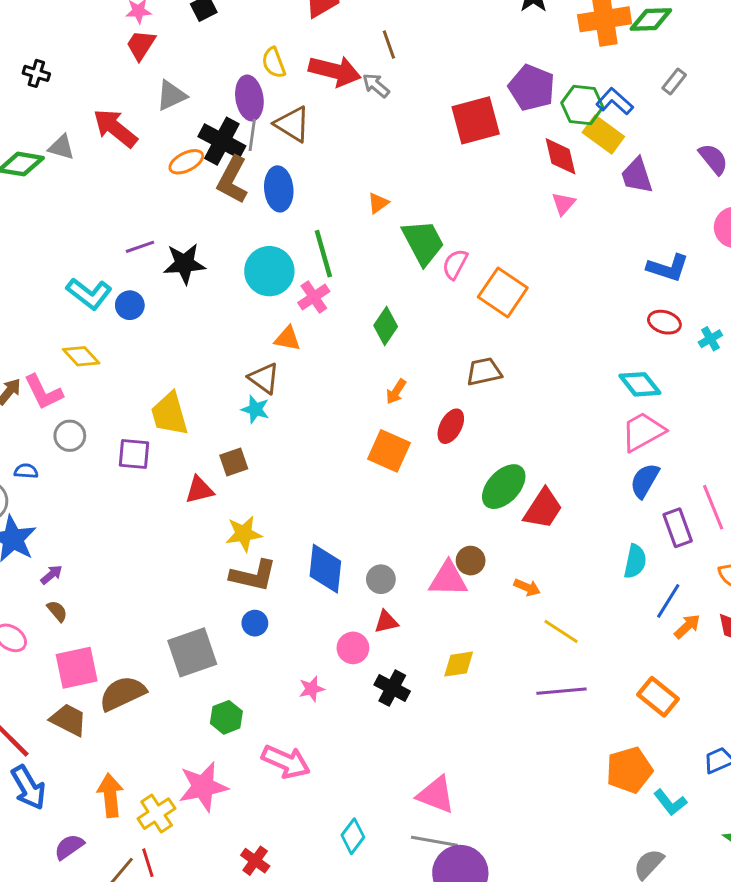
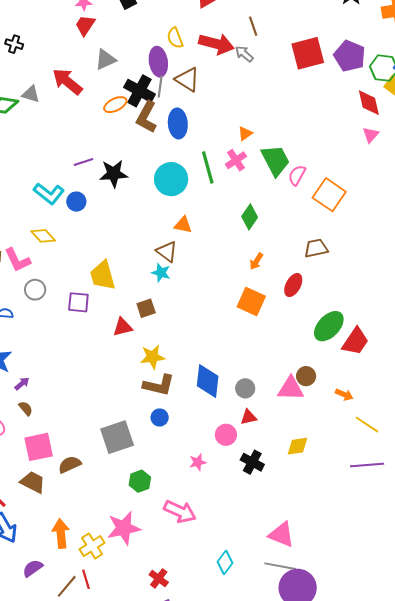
red square: (476, 120) -> (308, 53), moved
pink cross: (314, 297) -> (236, 160), moved
brown semicircle: (123, 693) -> (70, 464), size x0.7

